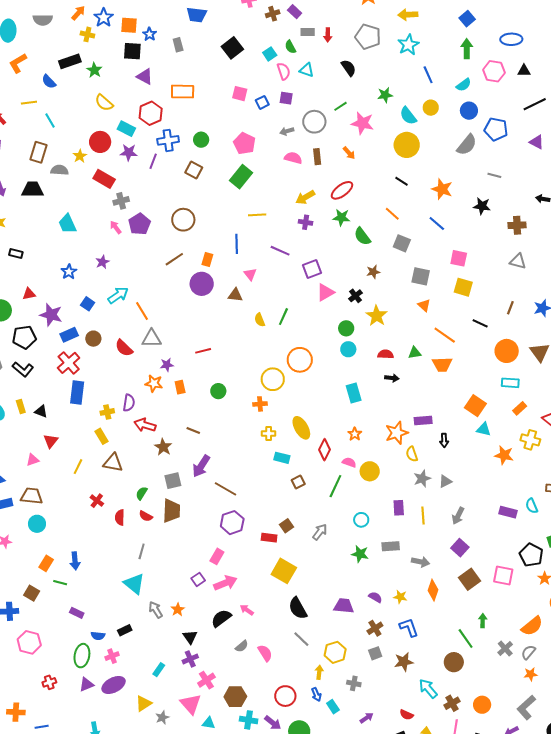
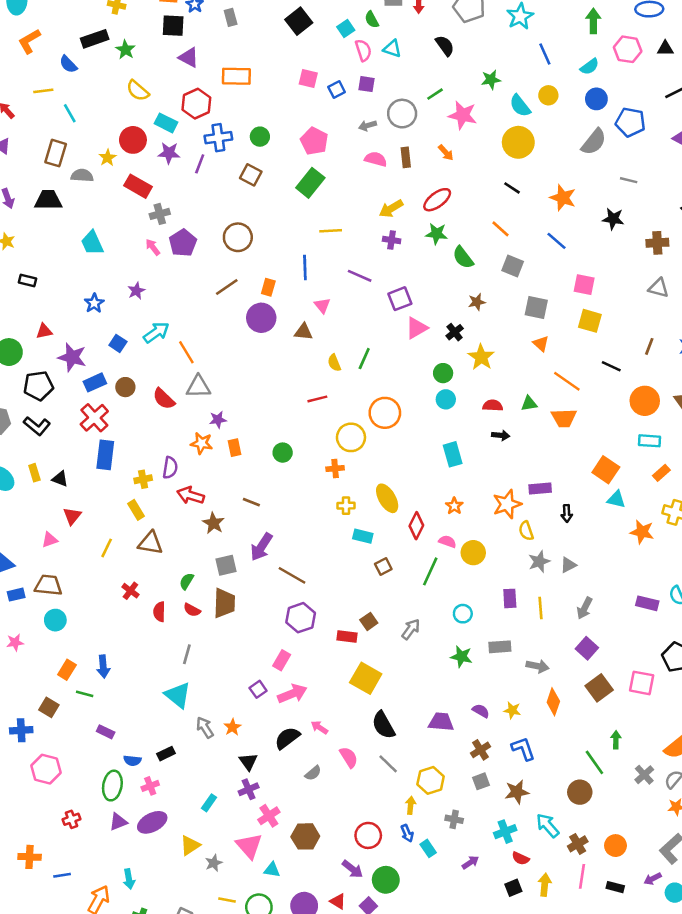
red line: (203, 351) -> (317, 399), moved
pink semicircle: (265, 653) -> (349, 757), moved
cyan cross: (249, 720) -> (505, 832), moved, turned -30

